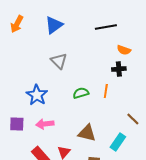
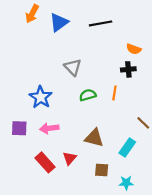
orange arrow: (17, 24) -> (32, 14), moved
black line: (106, 27) -> (101, 23), moved
gray triangle: (59, 61) -> (73, 67), moved

